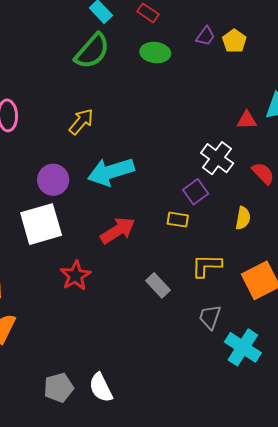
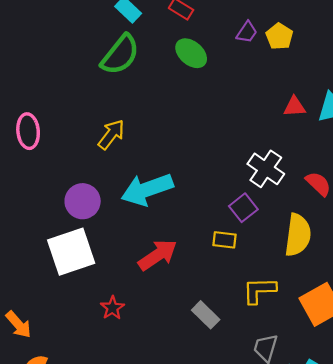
green ellipse: (155, 53) -> (191, 53), turned 36
red triangle: (247, 120) -> (294, 107), moved
yellow semicircle: (243, 218) -> (298, 235), size x1.6
red star: (76, 276) -> (112, 308), size x0.7

